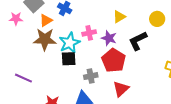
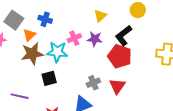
cyan star: (70, 43) -> (57, 52), turned -30
black square: (69, 59) -> (49, 78), moved
red pentagon: (114, 60) -> (120, 56), moved
gray cross: (91, 76) -> (93, 83), moved

